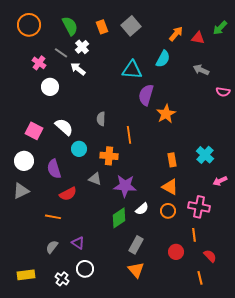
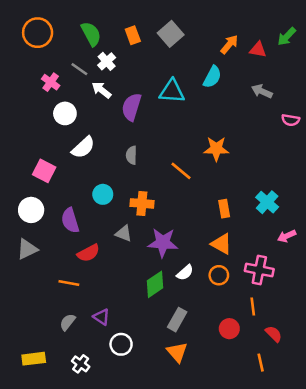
purple semicircle: (146, 95) -> (131, 107), moved
orange star: (166, 114) -> (216, 149), turned 30
white semicircle: (64, 127) -> (83, 147), moved, turned 96
orange line: (129, 135) -> (181, 171), moved, turned -42
white circle: (85, 269) -> (121, 344), moved

